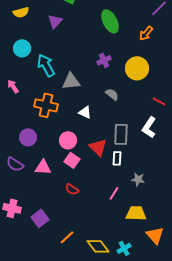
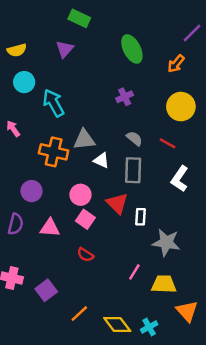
yellow semicircle: (21, 12) -> (17, 50), moved
yellow circle: (137, 68) -> (181, 107), moved
gray triangle: (71, 81) -> (84, 140), moved
red line: (159, 101) -> (167, 143), moved
gray rectangle: (121, 134) -> (133, 170), moved
purple semicircle: (15, 164) -> (16, 224), turned -108
gray star: (138, 179) -> (166, 243), size x1.6
pink line: (114, 193) -> (134, 272), moved

